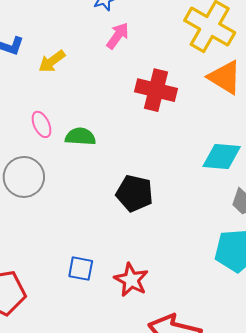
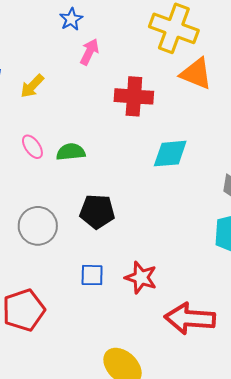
cyan diamond: (222, 157) -> (170, 154), moved
gray circle: (24, 177) -> (38, 226), moved
black pentagon: (134, 193) -> (97, 211), moved

